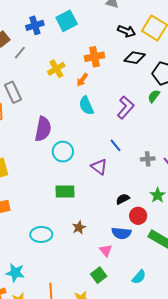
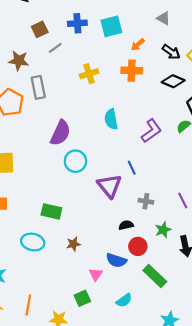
orange arrow: (82, 80) -> (138, 45), moved
gray cross: (148, 159) -> (146, 201), moved
purple triangle: (99, 167) -> (109, 186), size x1.4
green rectangle: (65, 191) -> (51, 211), moved
cyan semicircle: (139, 277) -> (124, 300), moved

